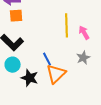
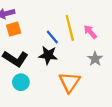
blue line: (47, 59) -> (52, 37), moved
black star: (30, 78) -> (48, 55), moved

